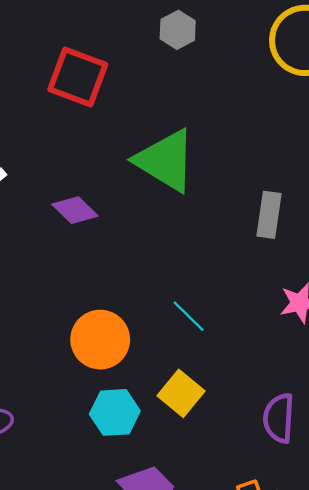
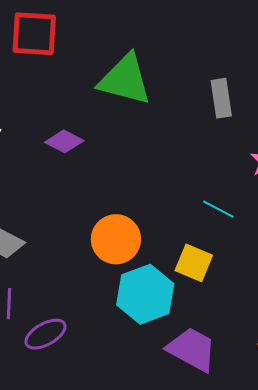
cyan line: (189, 316) -> (218, 209), moved
cyan hexagon: (115, 412) -> (145, 294), size x1.4

